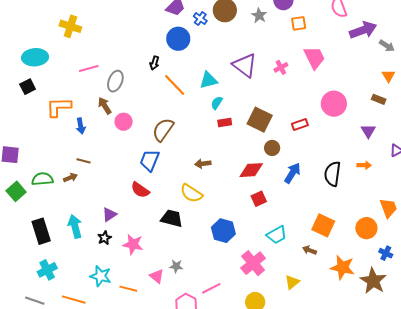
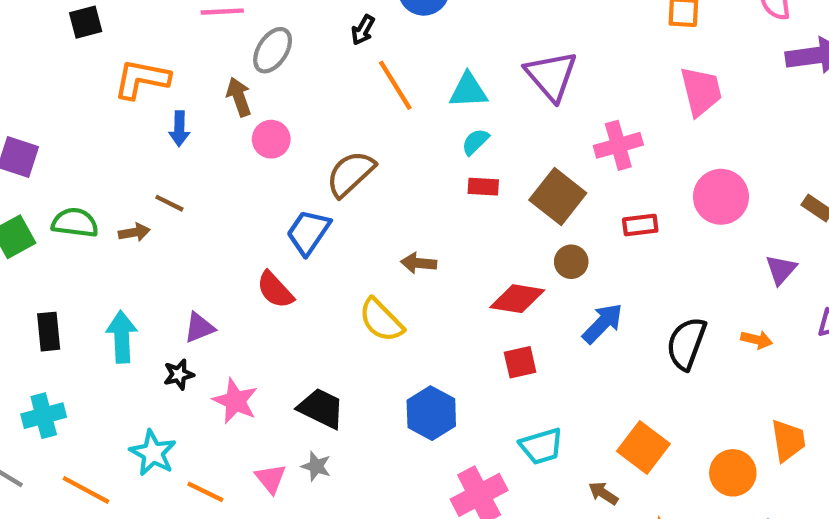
pink cross: (281, 67) -> (618, 145), moved, size x1.5
black trapezoid: (172, 218) -> (321, 408), moved
black rectangle: (41, 231) -> (49, 332), size x0.7

